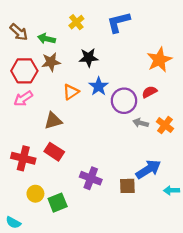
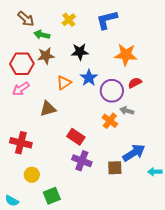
brown arrow: (19, 32) -> (26, 19), moved
orange star: (159, 60) -> (126, 55), moved, turned 30
orange cross: (165, 125) -> (110, 121), moved
red rectangle: (54, 152) -> (76, 137), moved
green square: (58, 203) -> (52, 196), moved

